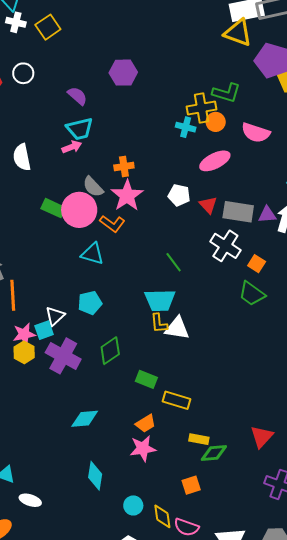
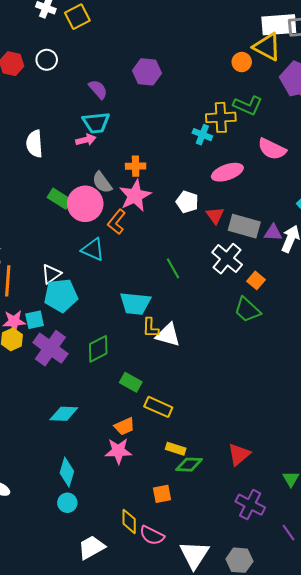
orange circle: (216, 122) -> (242, 62), moved
orange L-shape: (112, 224) -> (117, 222), turned 85
cyan trapezoid: (160, 300) -> (135, 303), moved
cyan pentagon: (90, 303) -> (61, 295), moved, size x1.4
white triangle: (55, 316) -> (51, 274), moved
cyan circle: (133, 505) -> (67, 503), moved

